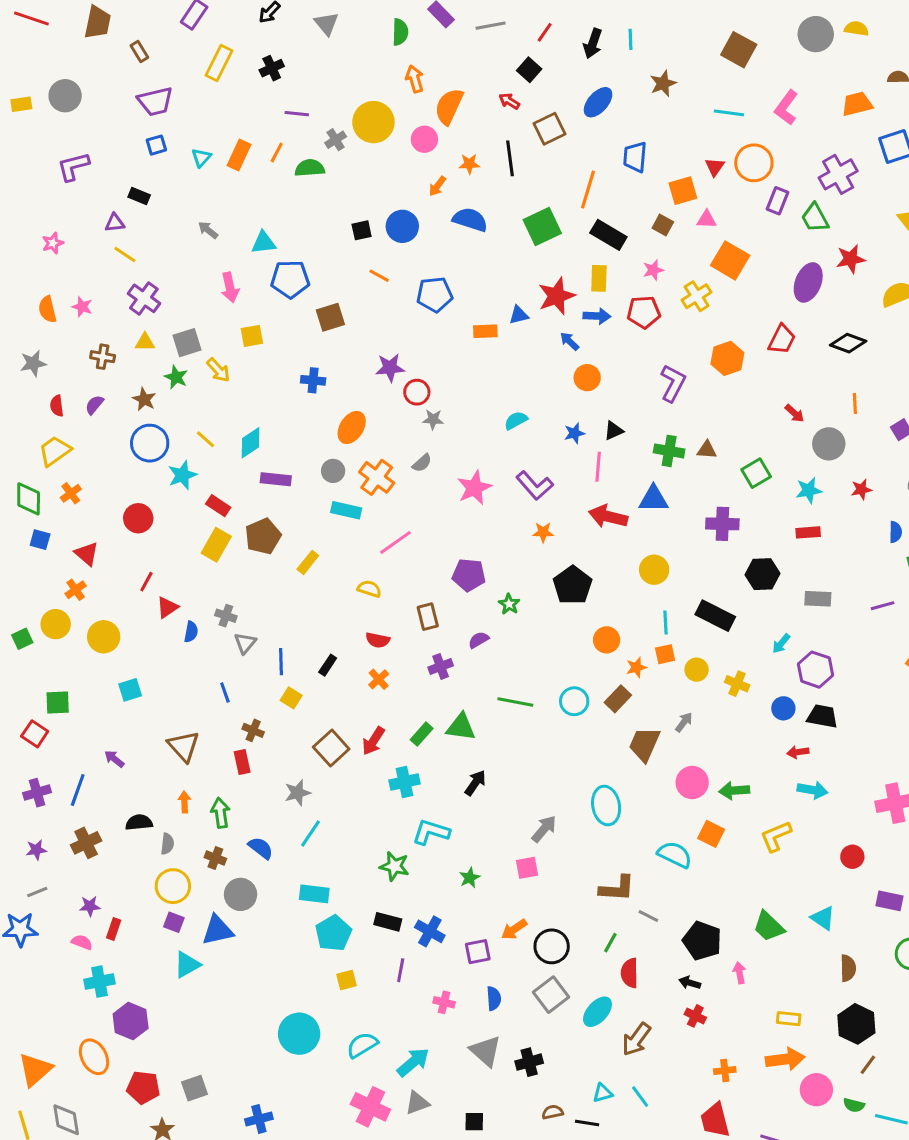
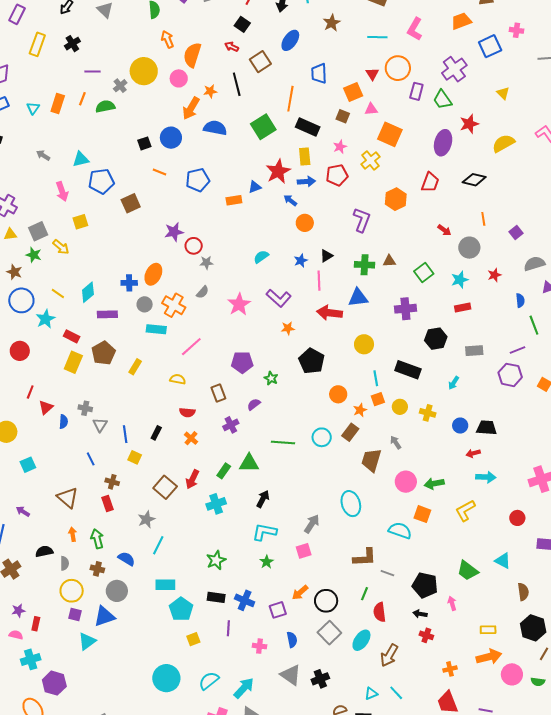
orange arrow: (437, 186) -> (191, 108), size x1.6
blue cross: (313, 380) -> (129, 283), moved
purple hexagon: (815, 670) -> (510, 375), moved
gray arrow: (684, 722) -> (396, 442), turned -64
cyan L-shape: (431, 832) -> (264, 532), moved
green star: (394, 866) -> (216, 560), turned -30

